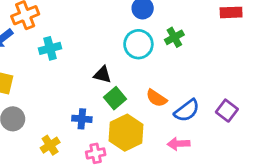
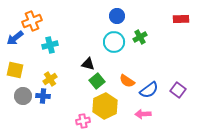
blue cross: (82, 119) -> (43, 96), moved
yellow cross: (50, 145) -> (50, 79), moved

